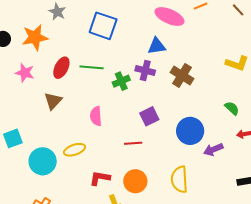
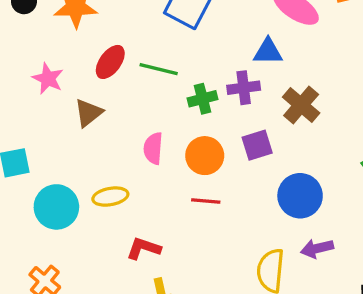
purple cross: (145, 70) -> (244, 88), turned -30
pink star: (25, 73) -> (48, 78), moved
purple square: (149, 116) -> (257, 145), moved
purple arrow: (213, 149) -> (317, 248), moved
orange circle: (135, 181) -> (205, 156), moved

